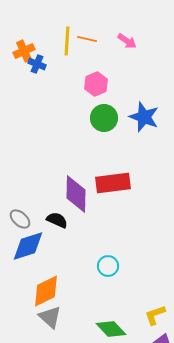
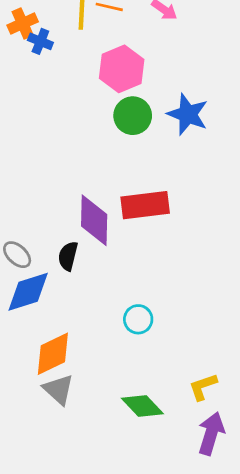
pink hexagon: (96, 84) -> (122, 69), size x1.4
black semicircle: (57, 220) -> (68, 256), turned -100

